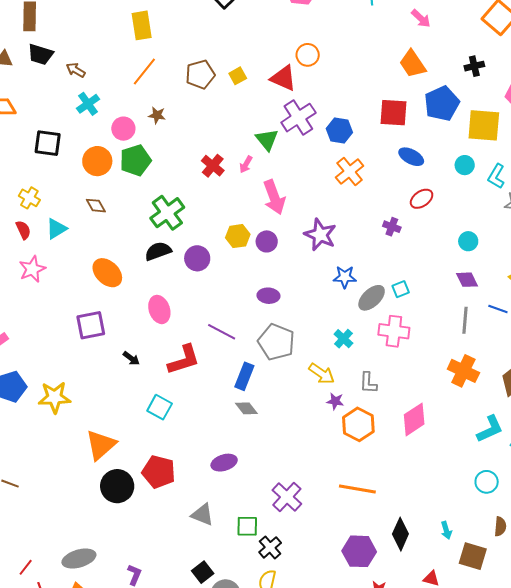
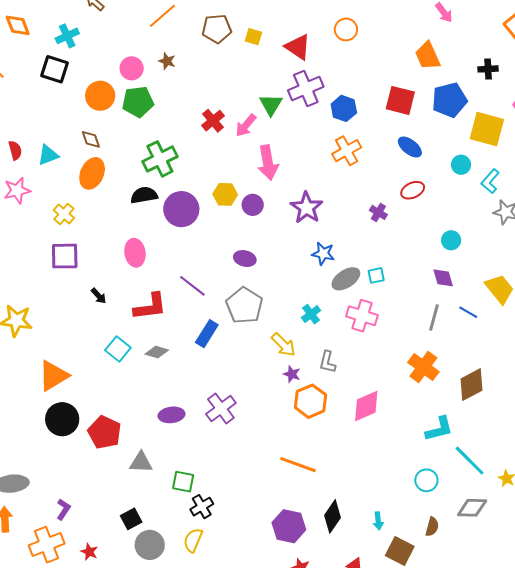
orange circle: (308, 55) -> (346, 29), moved
yellow square: (238, 76) -> (253, 37), turned 36
cyan cross: (88, 104) -> (67, 36), moved
pink arrow: (246, 164) -> (246, 125), size x1.4
yellow cross: (29, 198) -> (64, 214), moved
purple circle: (197, 258) -> (181, 209), size x1.4
orange ellipse: (107, 273) -> (92, 173), moved, turned 60
gray diamond: (246, 408) -> (157, 352), moved, turned -45
red pentagon: (159, 472) -> (105, 432), moved
purple cross: (287, 497) -> (221, 408), moved
gray triangle: (202, 515) -> (141, 462), turned -30

